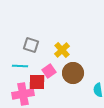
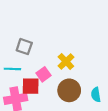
yellow cross: (62, 50) -> (66, 61), moved
brown circle: (73, 73) -> (69, 90), moved

